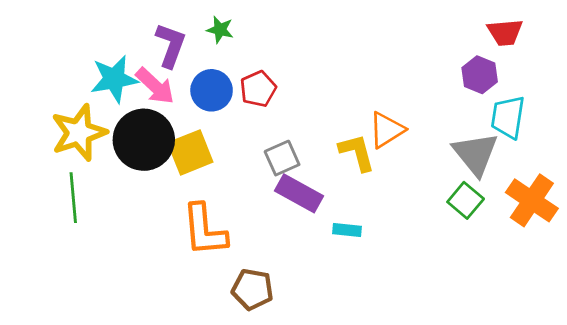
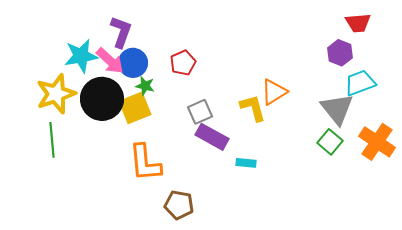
green star: (220, 30) -> (145, 86), moved
blue circle: (212, 90) -> (133, 63), moved
cyan trapezoid: (508, 117) -> (360, 83), turned 60

